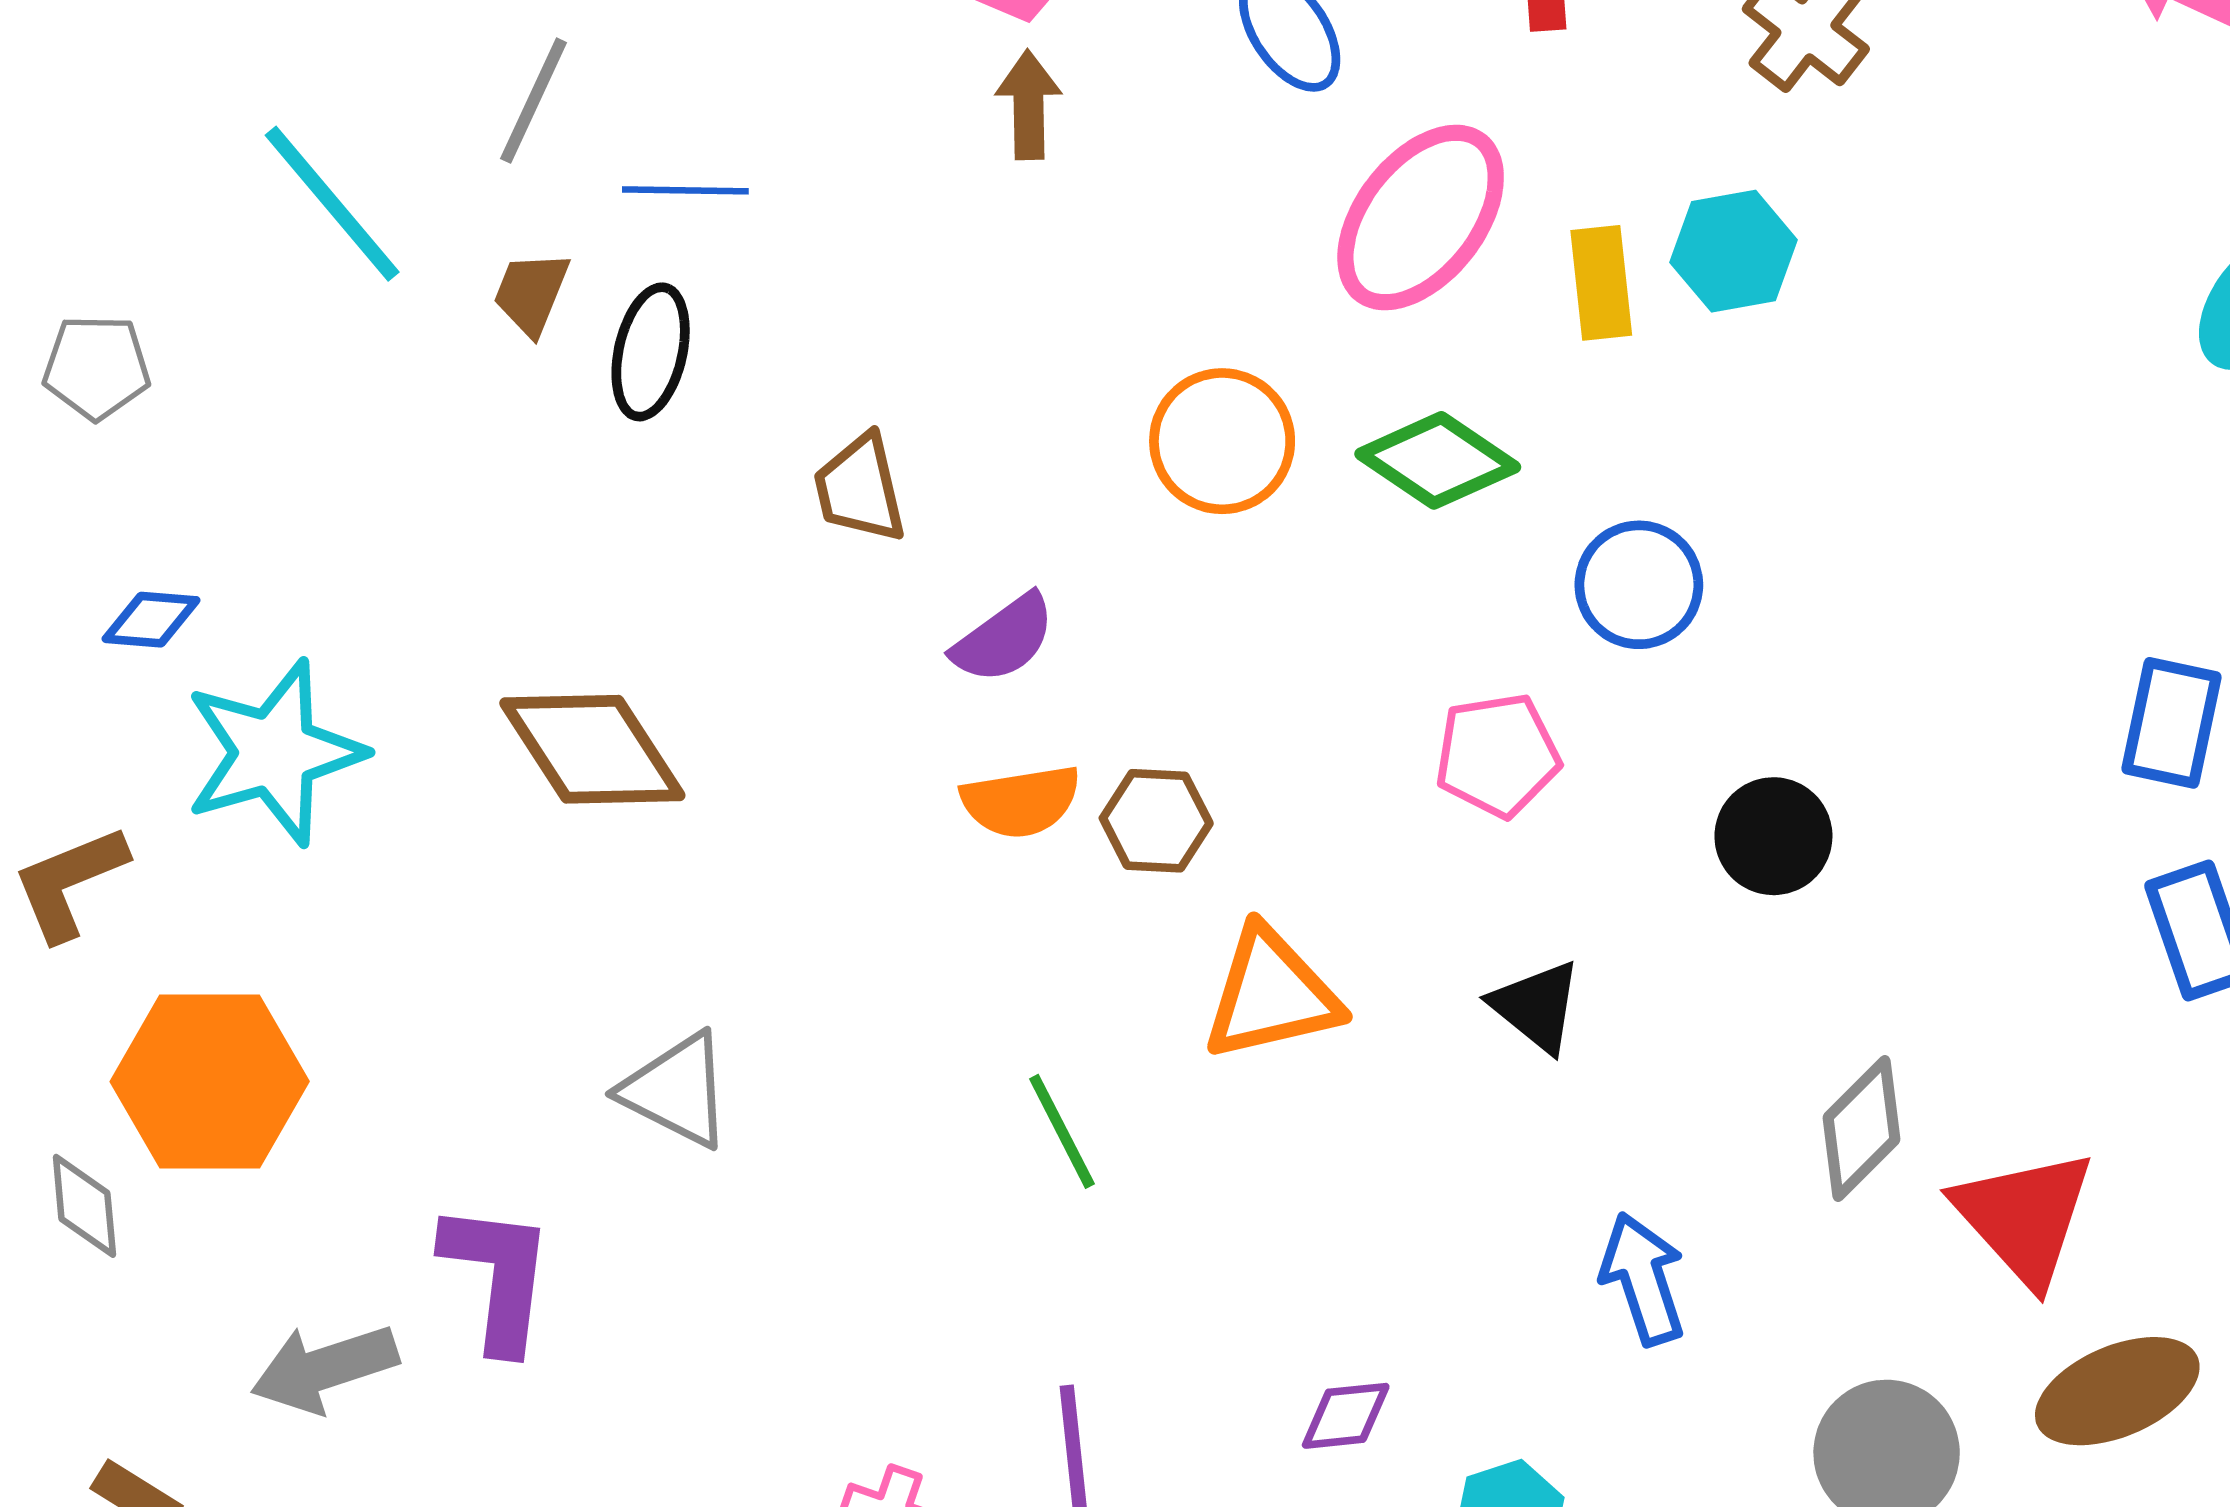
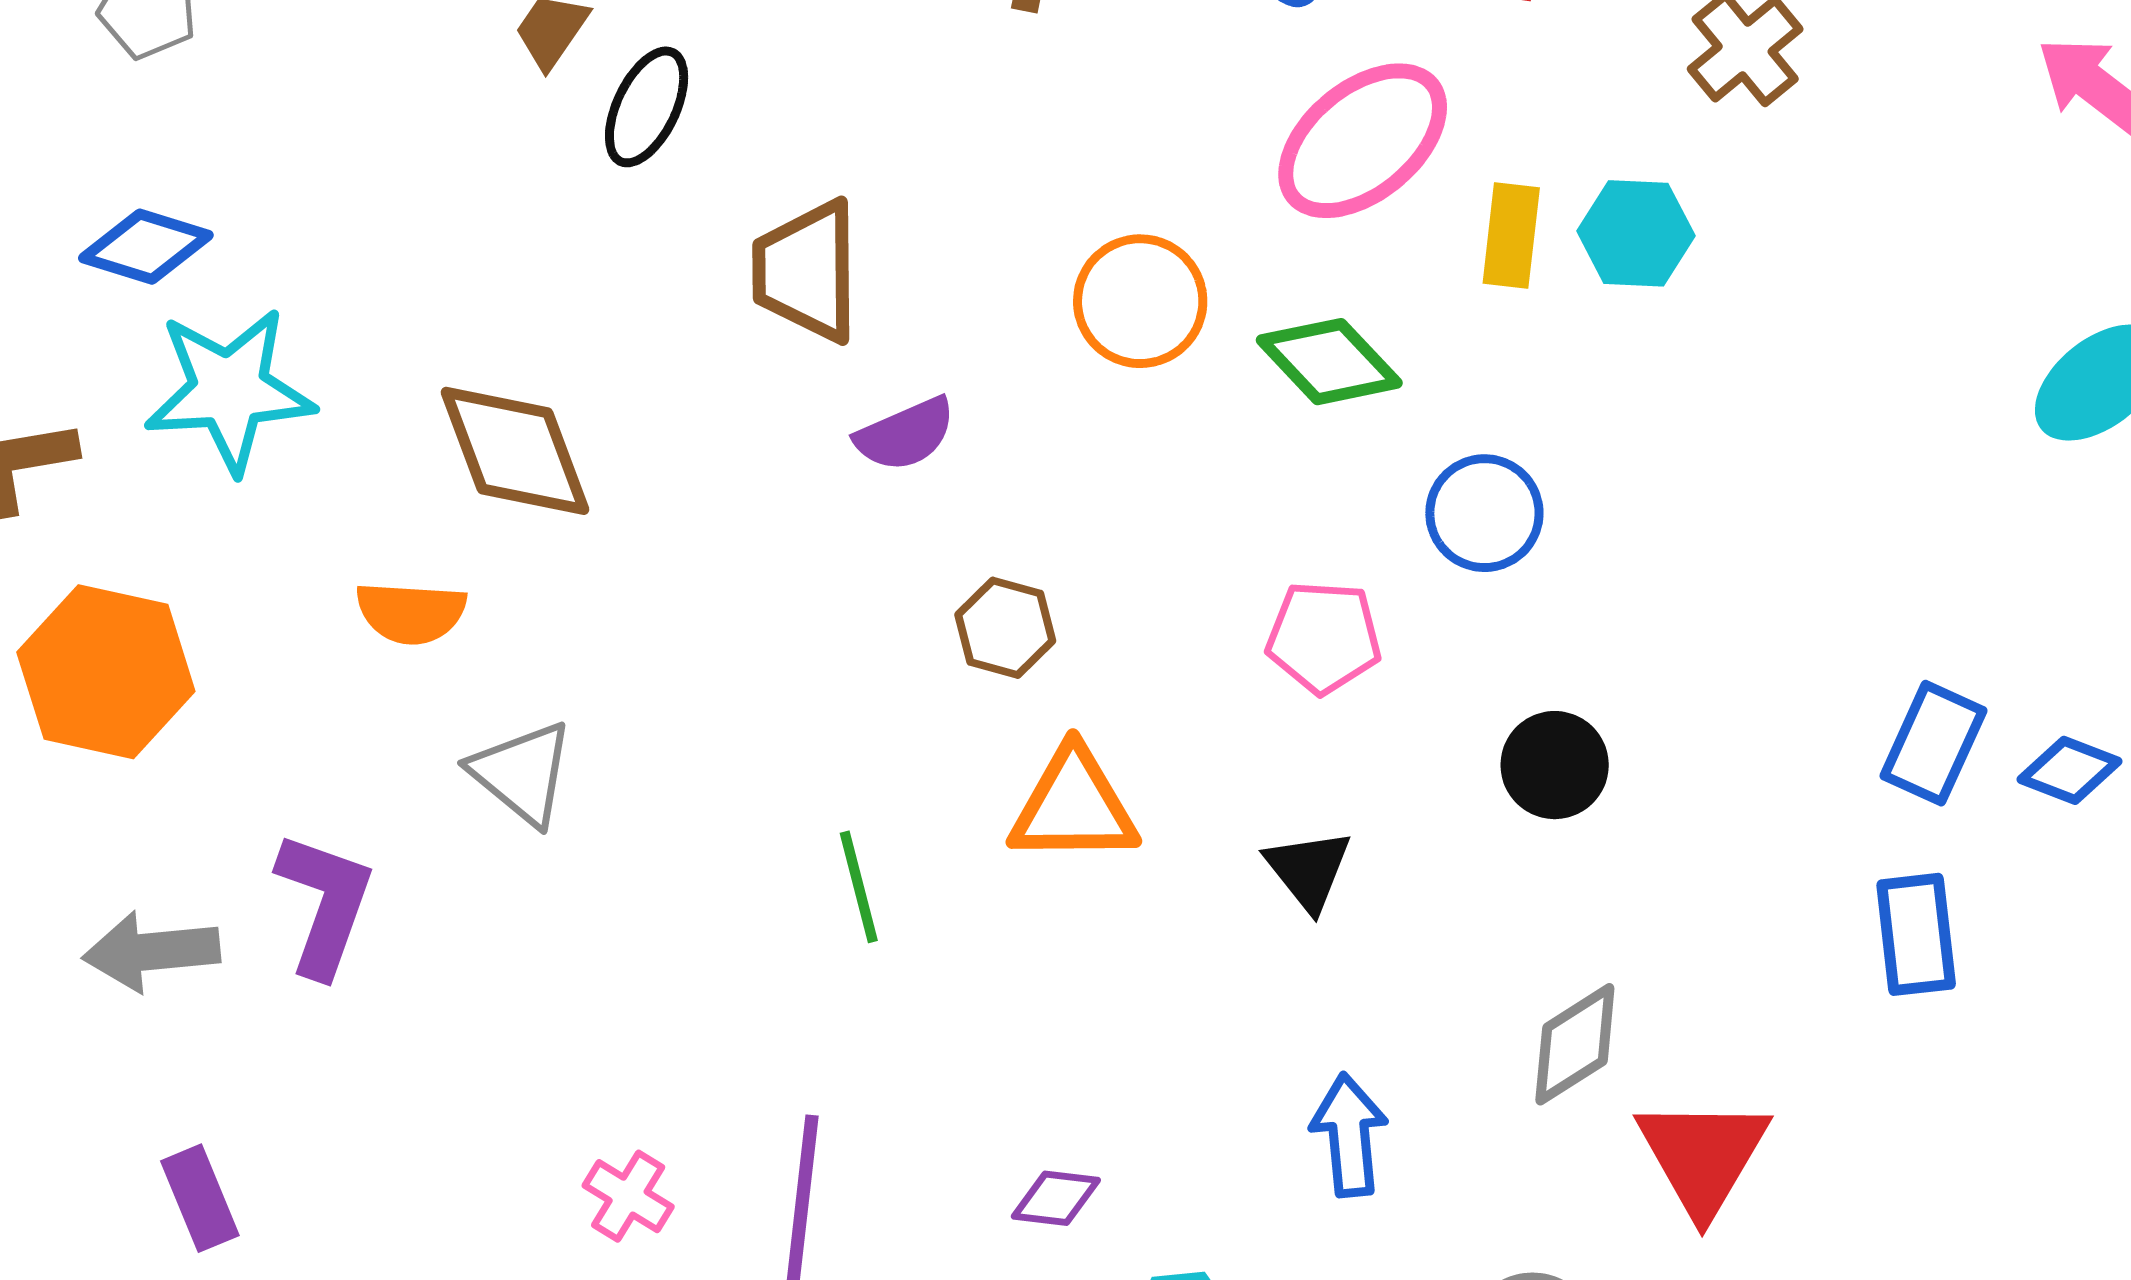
brown trapezoid: (860, 488) -> (807, 271), size x1.4
blue diamond: (151, 620) -> (146, 247), size x1.4
orange semicircle: (1021, 801) -> (411, 613), moved

